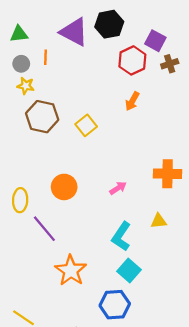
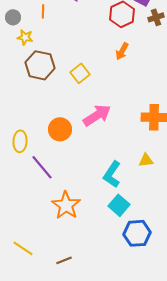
gray circle: (21, 64) -> (13, 17), moved
pink arrow: (118, 188) -> (97, 115), moved, size x1.8
blue hexagon: (115, 305) -> (137, 233), moved

